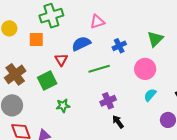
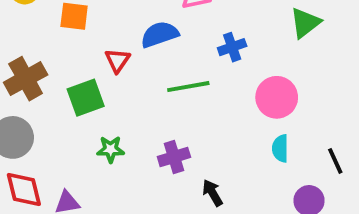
green triangle: (155, 39) -> (305, 23), moved
cyan semicircle: (150, 95) -> (280, 148), turned -48
purple cross: (108, 101) -> (174, 157), moved

